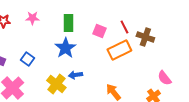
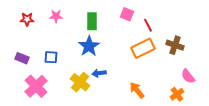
pink square: (99, 31) -> (127, 14), moved
brown cross: (145, 37) -> (175, 45), moved
blue square: (27, 59) -> (51, 57), turned -32

